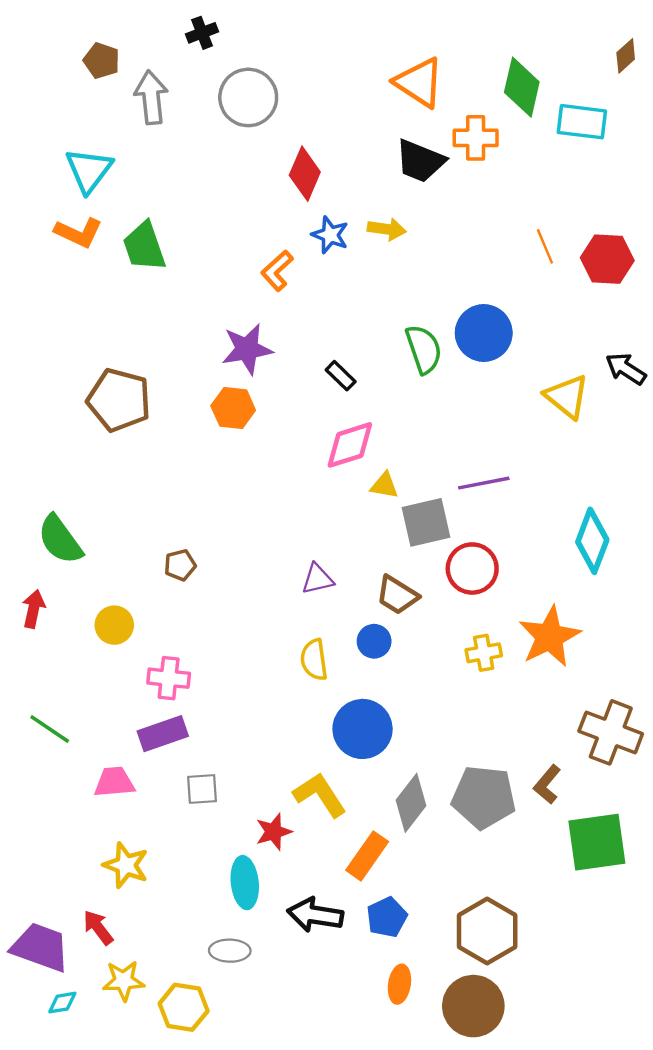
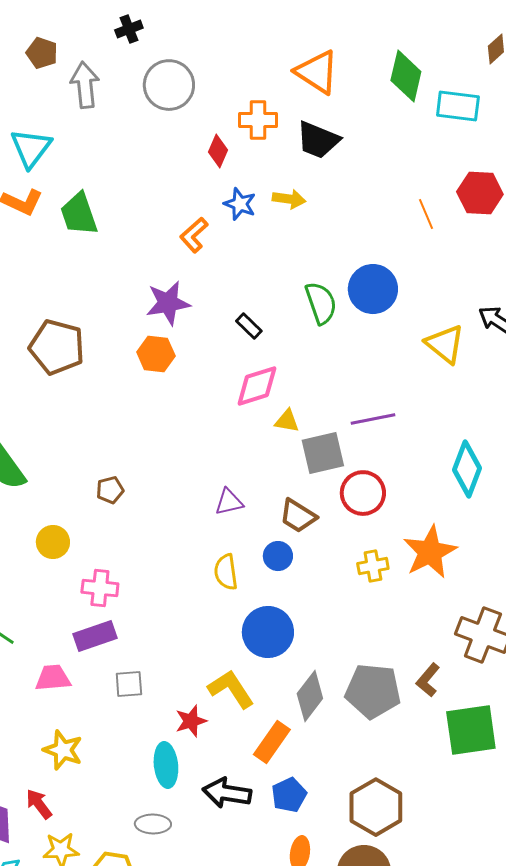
orange cross: (476, 138) -> (258, 120), moved
red diamond: (305, 174) -> (218, 151), size x0.7
red hexagon: (607, 259) -> (480, 193), moved

